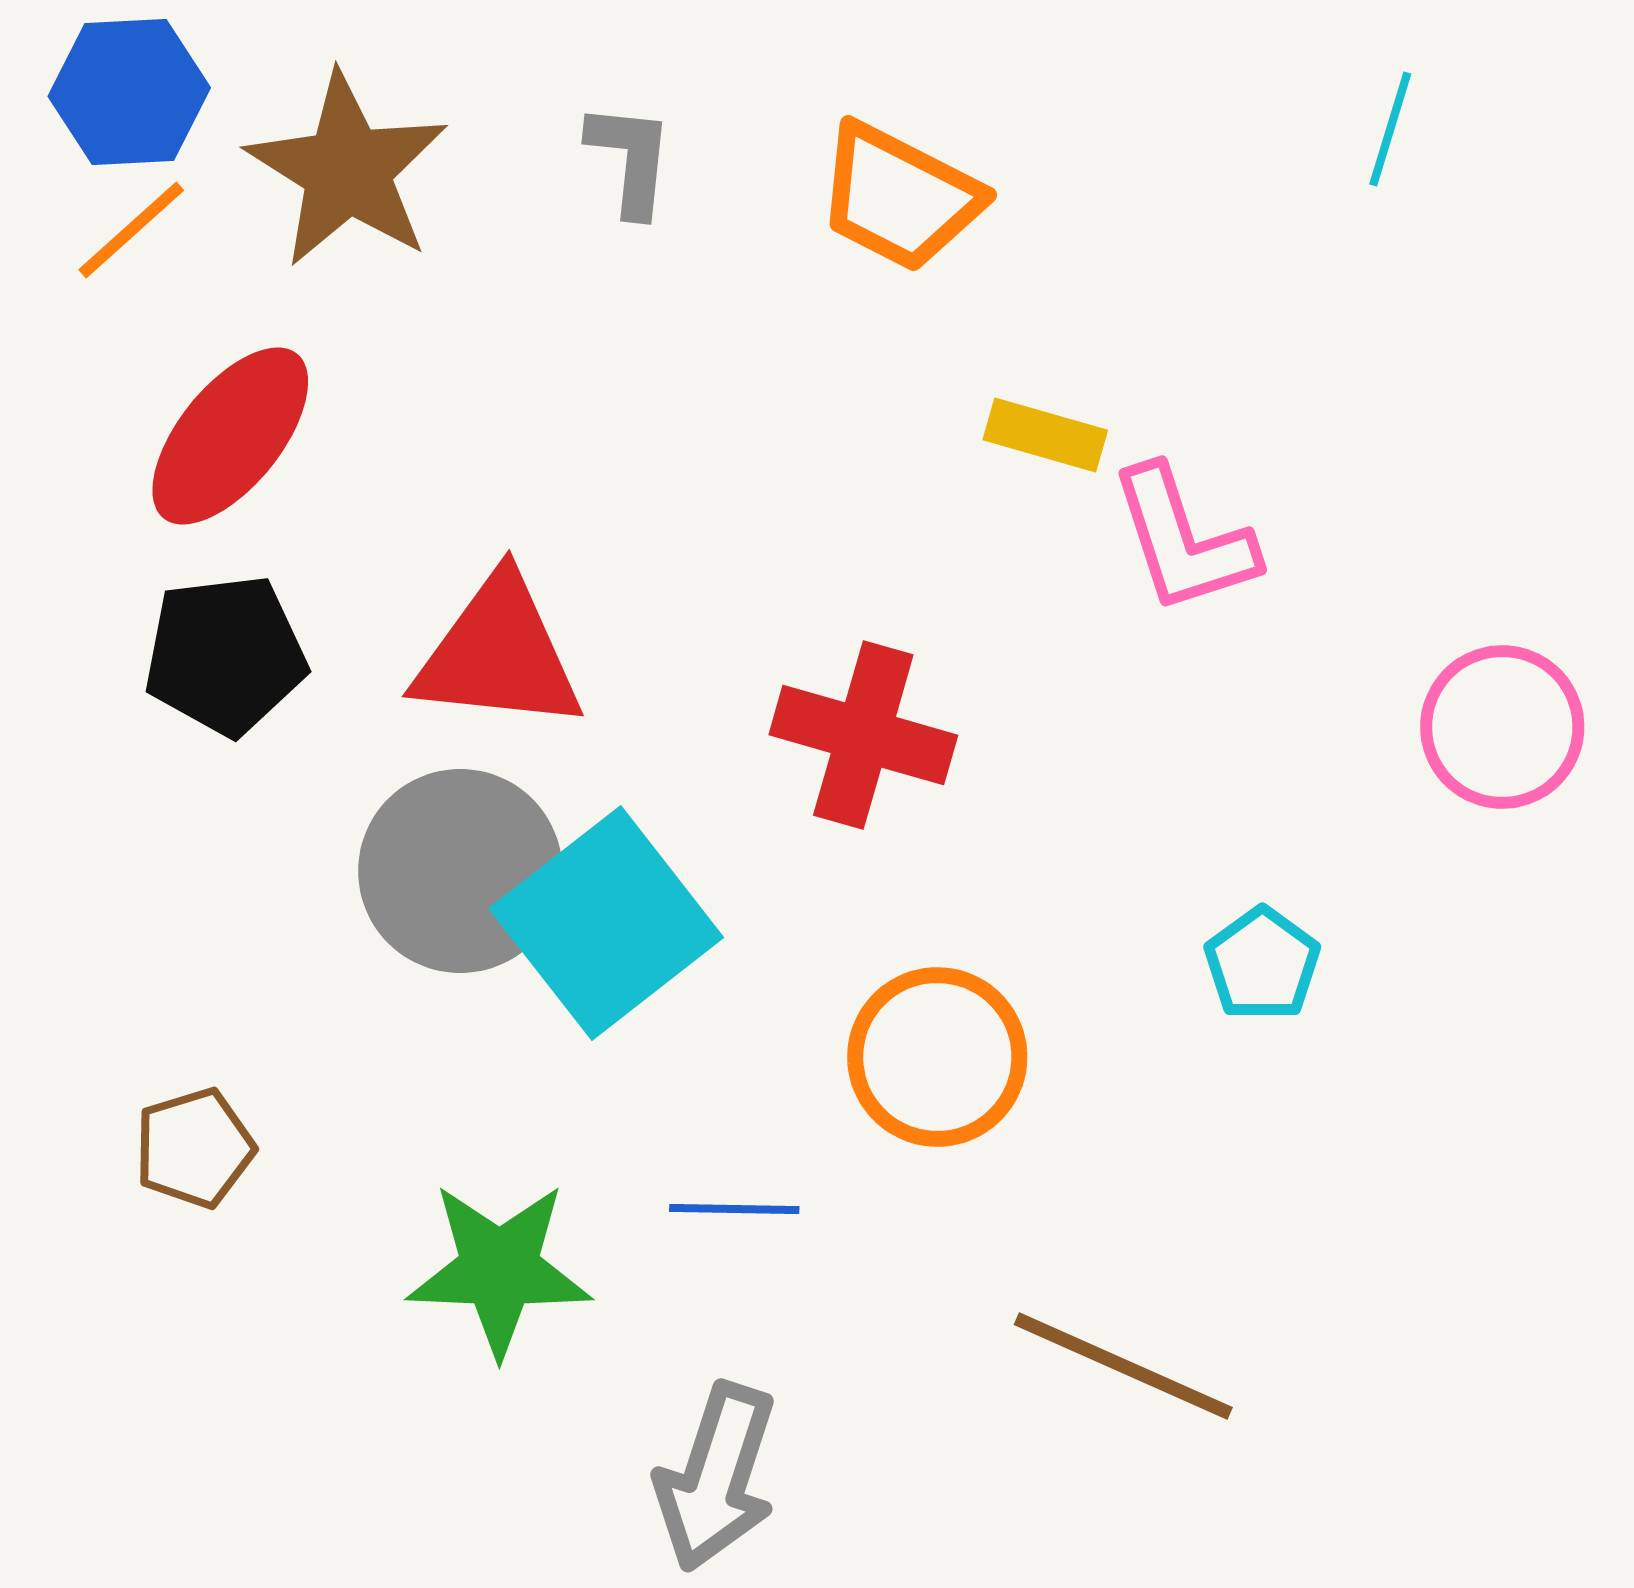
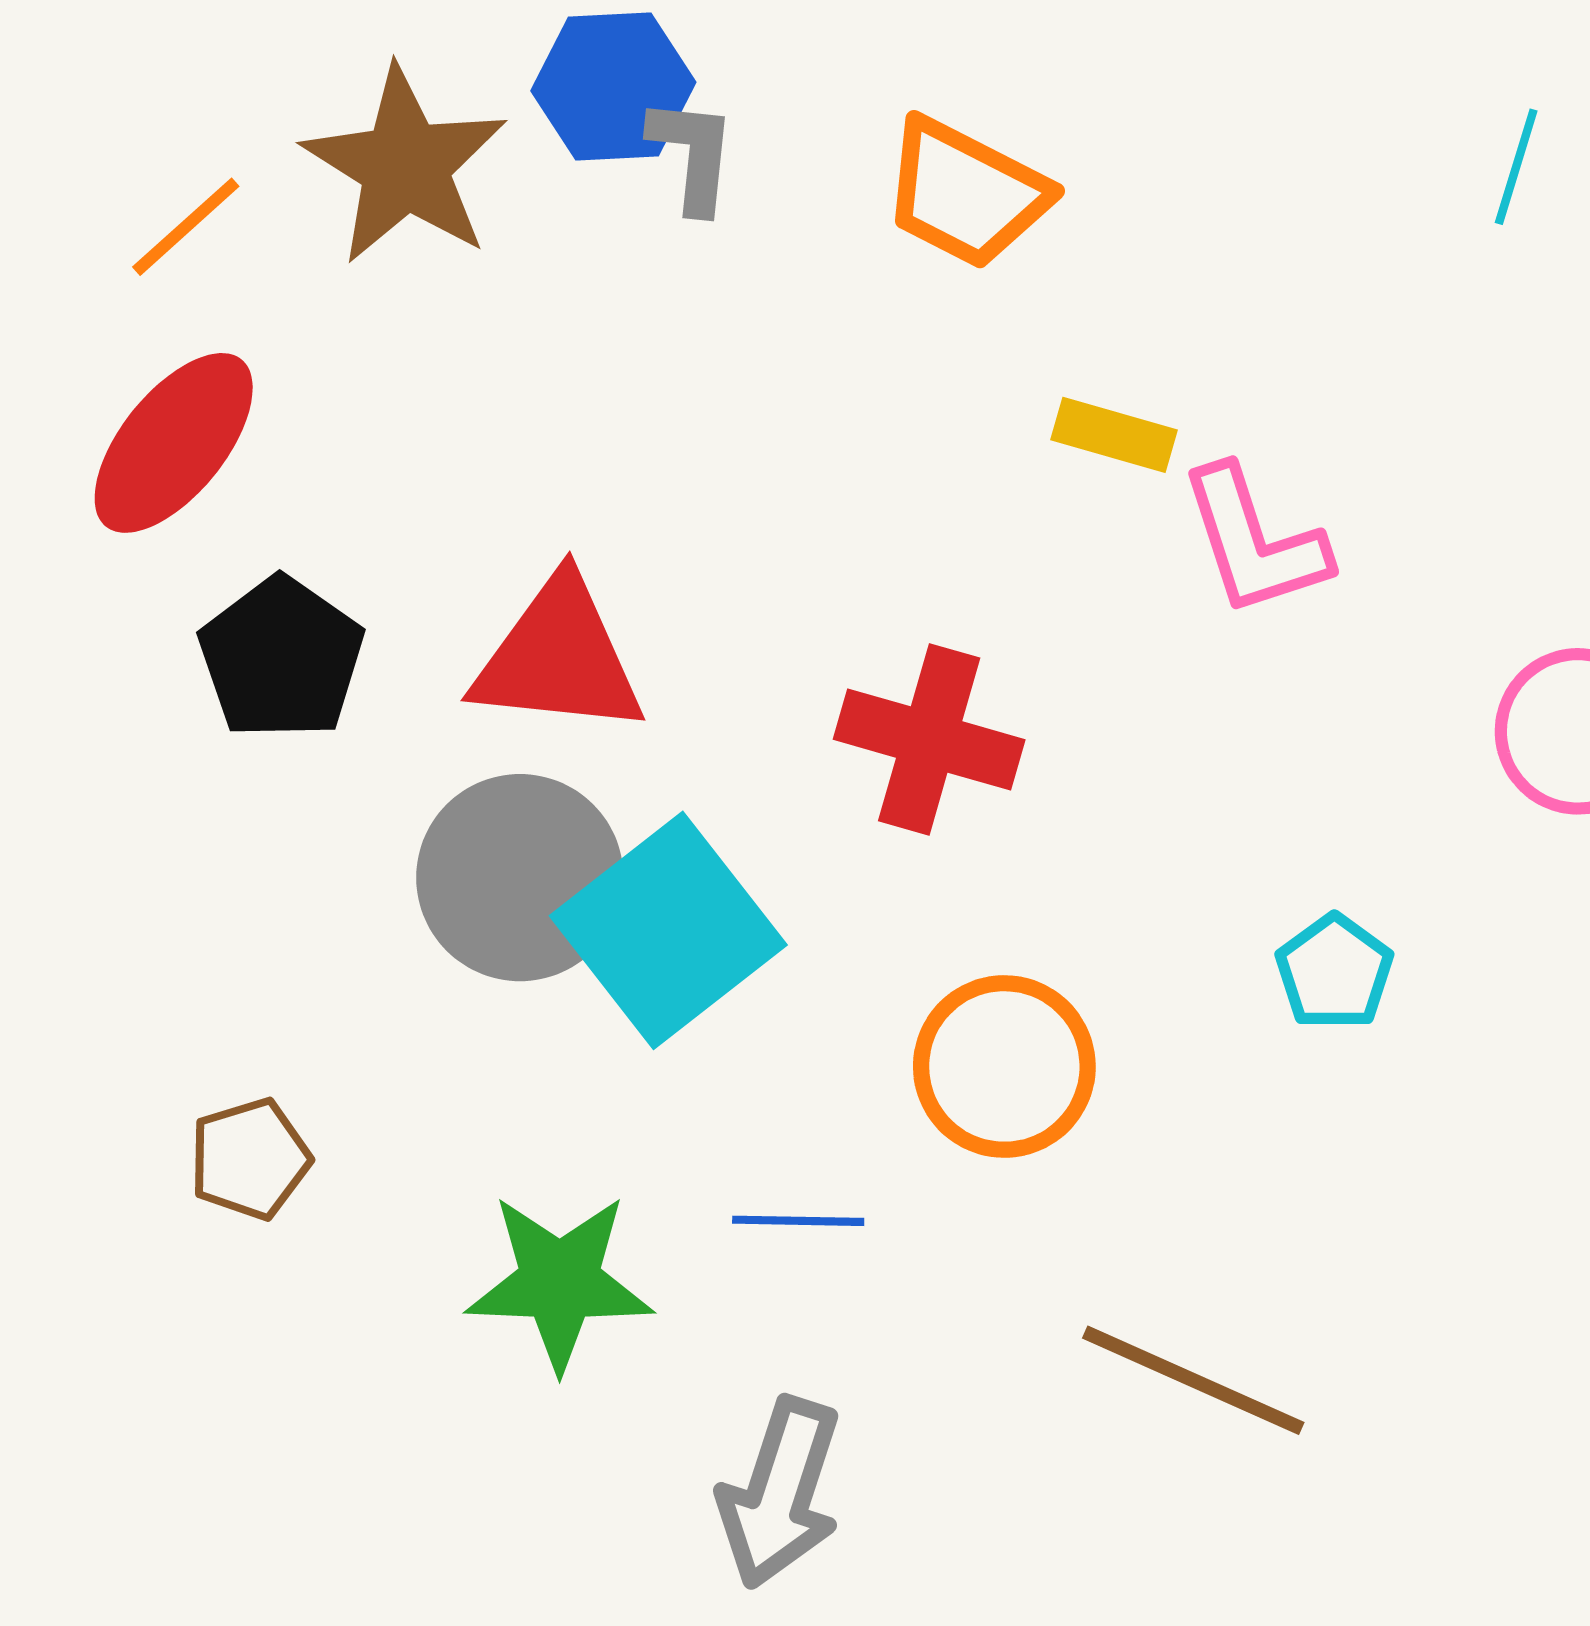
blue hexagon: (129, 92) -> (613, 87), moved
cyan line: (1390, 129) -> (1516, 167), moved
red ellipse: (230, 436) -> (174, 443), moved
black pentagon: (225, 655) -> (281, 658), turned -30

